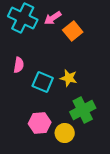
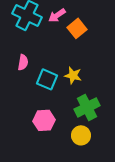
yellow circle: (65, 133) -> (81, 135), moved

